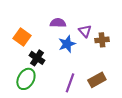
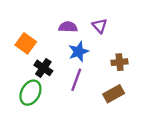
purple triangle: (85, 31) -> (100, 26), moved
brown cross: (102, 40) -> (120, 62), moved
purple line: (70, 83) -> (76, 80), moved

